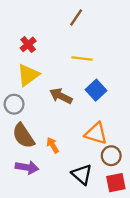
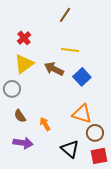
brown arrow: (61, 96) -> (54, 69), moved
brown semicircle: (23, 136) -> (20, 116), size x0.6

